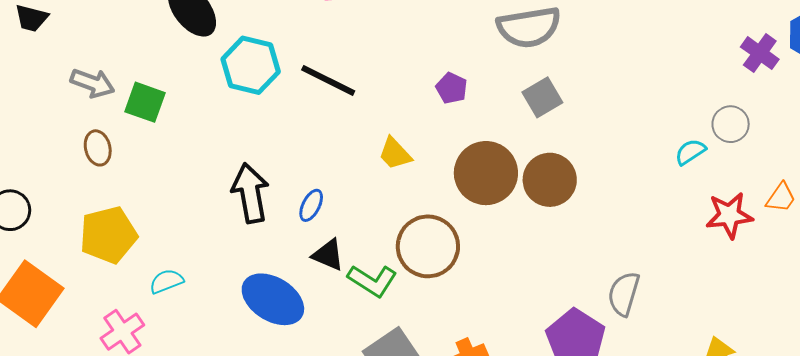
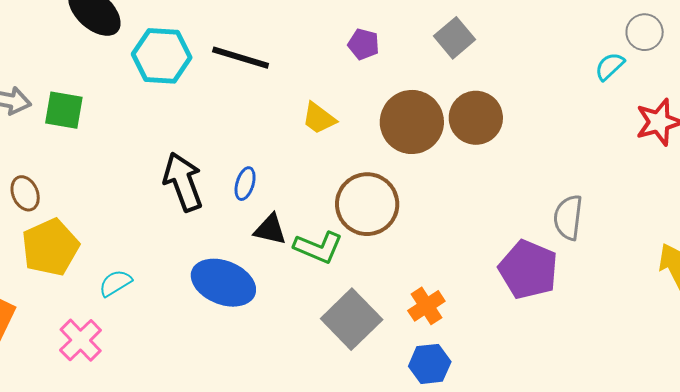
brown ellipse: (98, 148) -> (25, 193), moved

